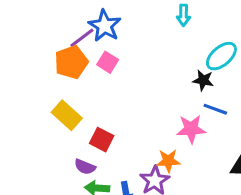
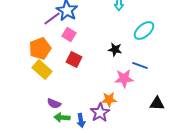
orange pentagon: (71, 62) -> (40, 48), moved
black star: (203, 80) -> (115, 50), moved
red square: (102, 140) -> (74, 60), moved

